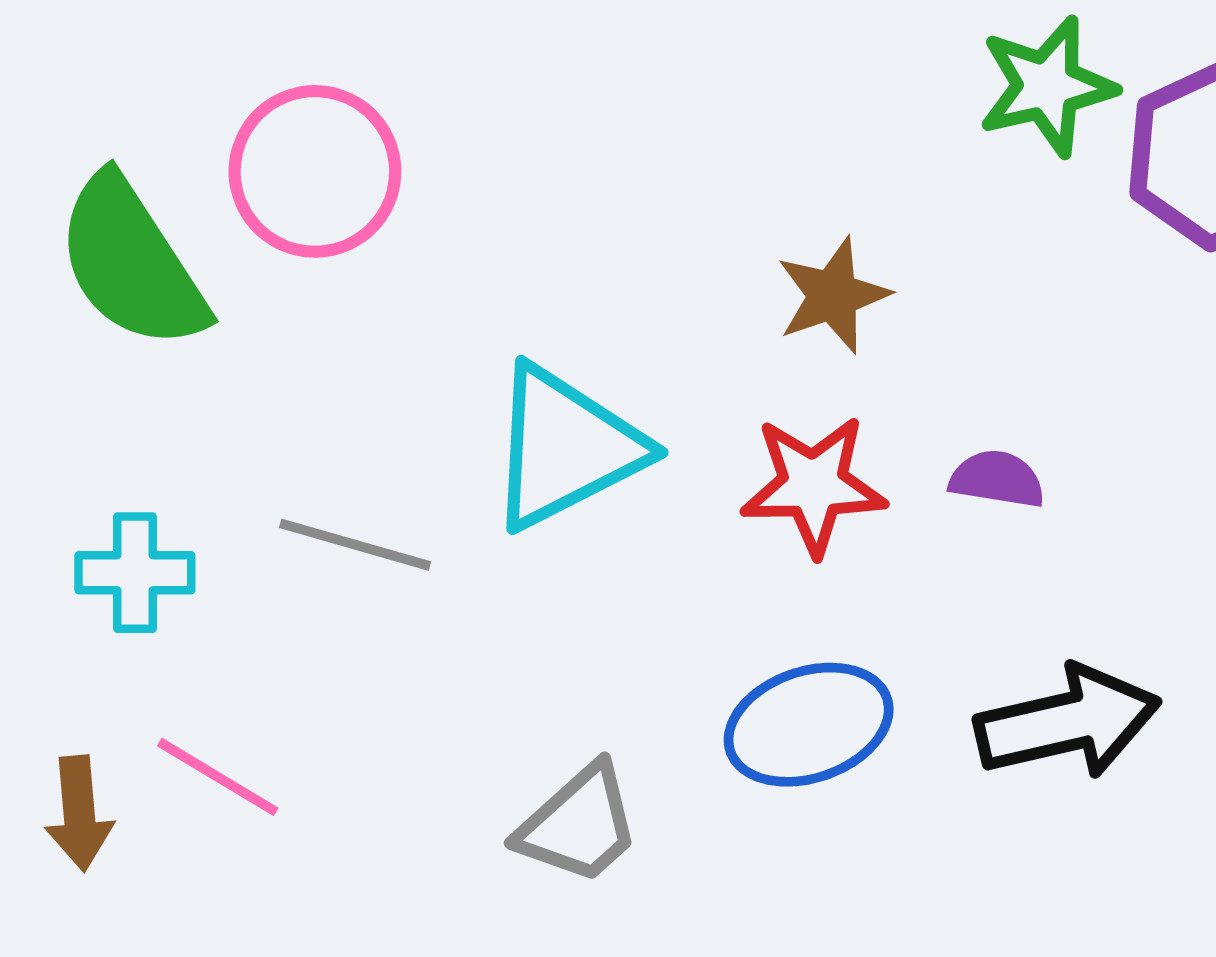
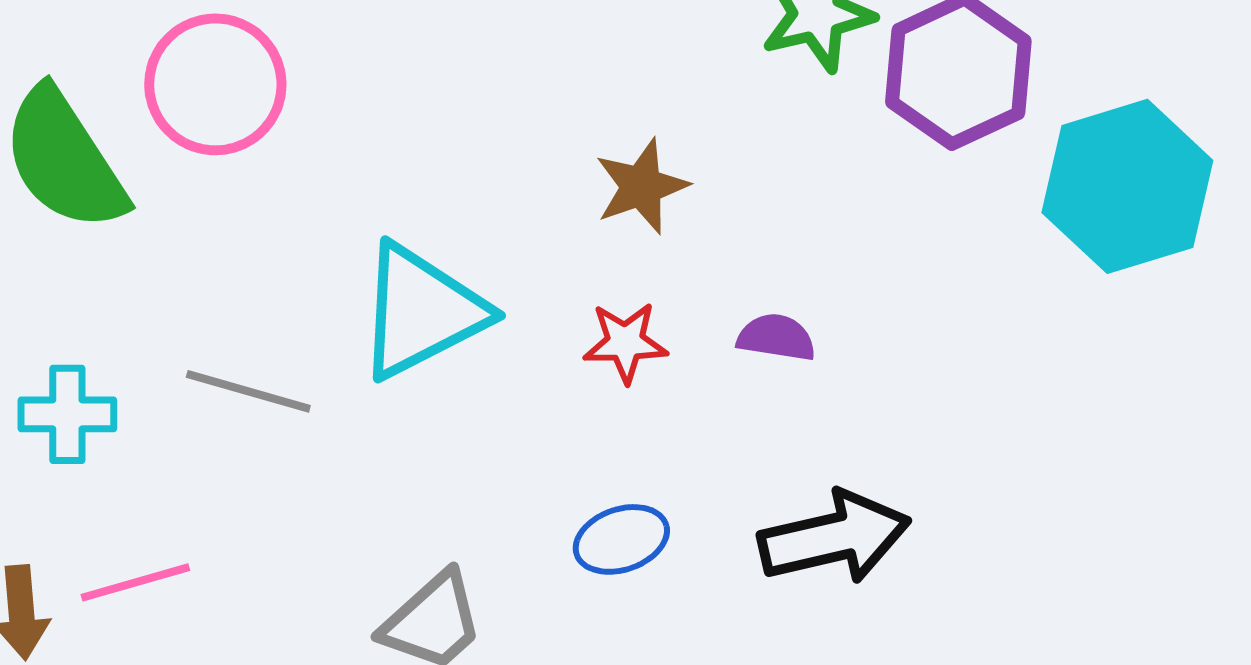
red star: (813, 485) -> (625, 342), size x0.7
blue ellipse: (809, 725) -> (621, 539), size x0.7
pink line: (218, 777) -> (135, 582), turned -47

